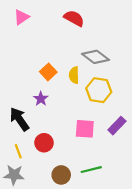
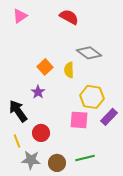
yellow hexagon: (99, 90) -> (92, 97), moved
gray star: (14, 175) -> (31, 160), moved

